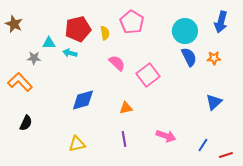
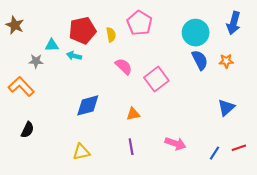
red line: (226, 155) -> (239, 148), moved

